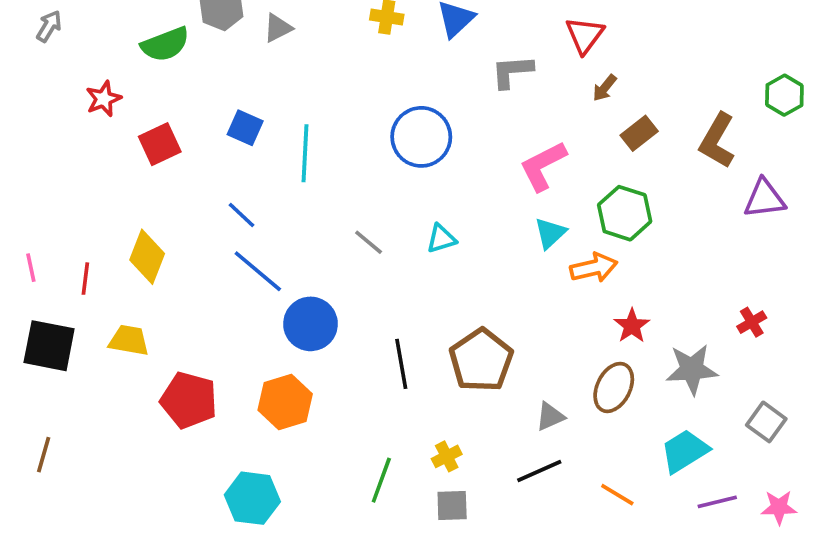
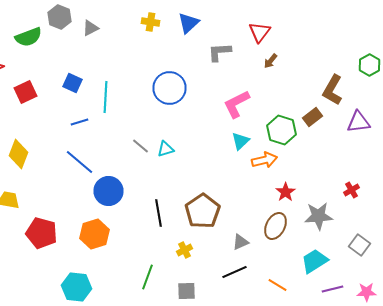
brown rectangle: (639, 133) -> (312, 117), moved
blue line: (241, 215) -> (80, 122), moved, turned -60
cyan triangle: (441, 239) -> (166, 149), moved
yellow cross: (447, 456) -> (184, 250), moved

